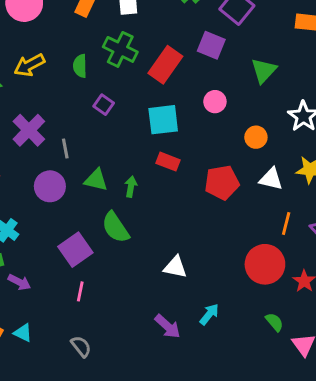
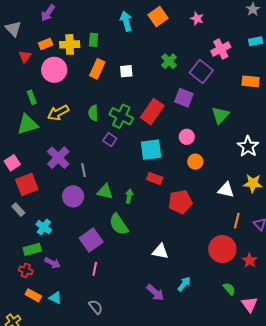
green cross: (120, 49) -> (121, 116), moved
orange circle: (256, 137) -> (195, 162), moved
red pentagon: (222, 182) -> (180, 202), moved

